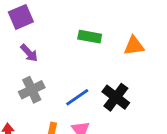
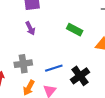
gray cross: (32, 90) -> (23, 64), moved

